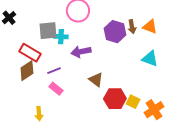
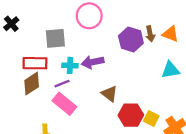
cyan cross: (61, 37) -> (70, 65), moved
red rectangle: (30, 53) -> (35, 63), turned -30
cyan triangle: (150, 59) -> (170, 70), turned -30
pink rectangle: (56, 89) -> (64, 104), size x1.5

